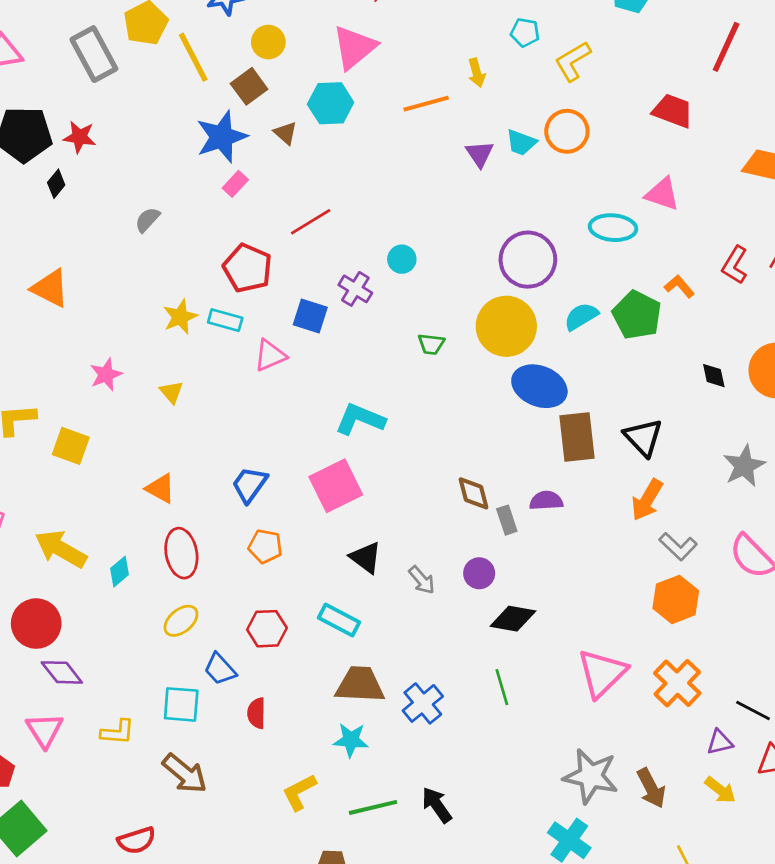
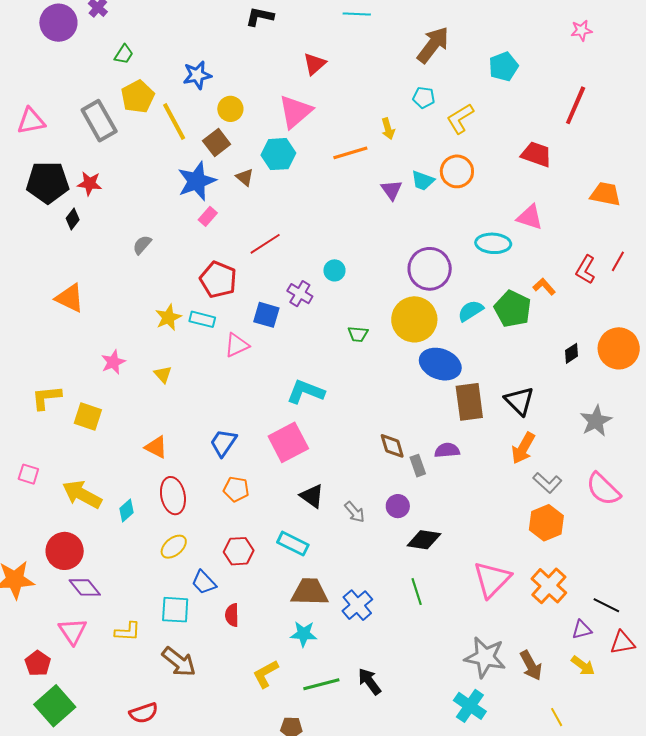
black diamond: (714, 376) -> (572, 353), turned 70

